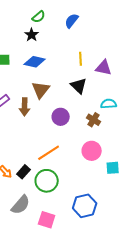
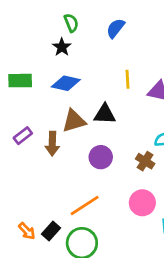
green semicircle: (39, 17) -> (71, 23), turned -72
black triangle: (79, 86) -> (105, 114), moved, turned -42
brown triangle: (41, 90) -> (74, 121), turned 36

